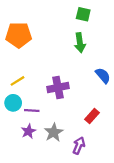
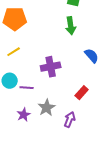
yellow line: (18, 81) -> (14, 52), moved
purple star: (28, 131) -> (24, 115), moved

